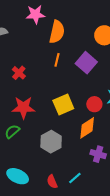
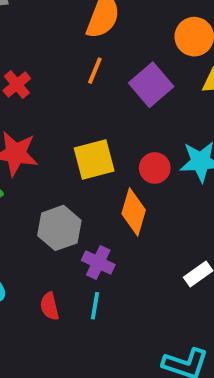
orange diamond: (87, 128) -> (134, 212), turned -50
purple cross: (98, 154) -> (98, 263), moved
cyan line: (75, 178) -> (95, 306), turned -48

